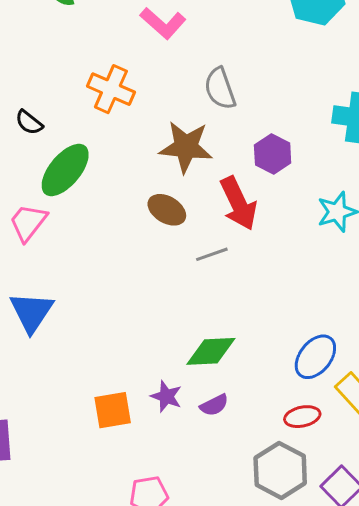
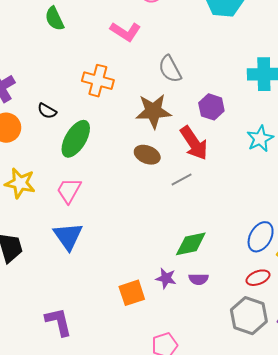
pink trapezoid: (28, 222) -> (69, 191), moved
purple semicircle: (214, 405) -> (199, 279), turned 36

